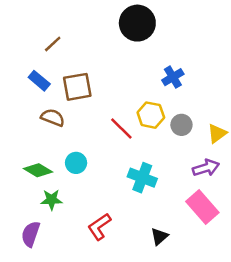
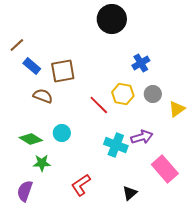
brown line: (53, 44) -> (17, 45), moved
gray circle: (181, 125) -> (153, 94), moved
purple arrow: (206, 168) -> (142, 137), moved

